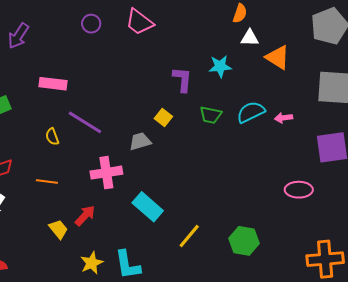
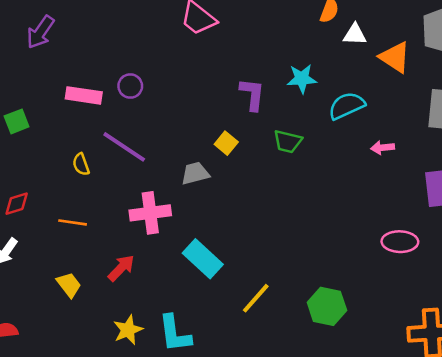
purple circle: (91, 24) -> (130, 86), moved
white triangle: (250, 38) -> (355, 35), moved
orange triangle: (278, 57) -> (395, 57), moved
cyan semicircle: (251, 112) -> (347, 106), moved
yellow trapezoid: (58, 229) -> (69, 285), moved

